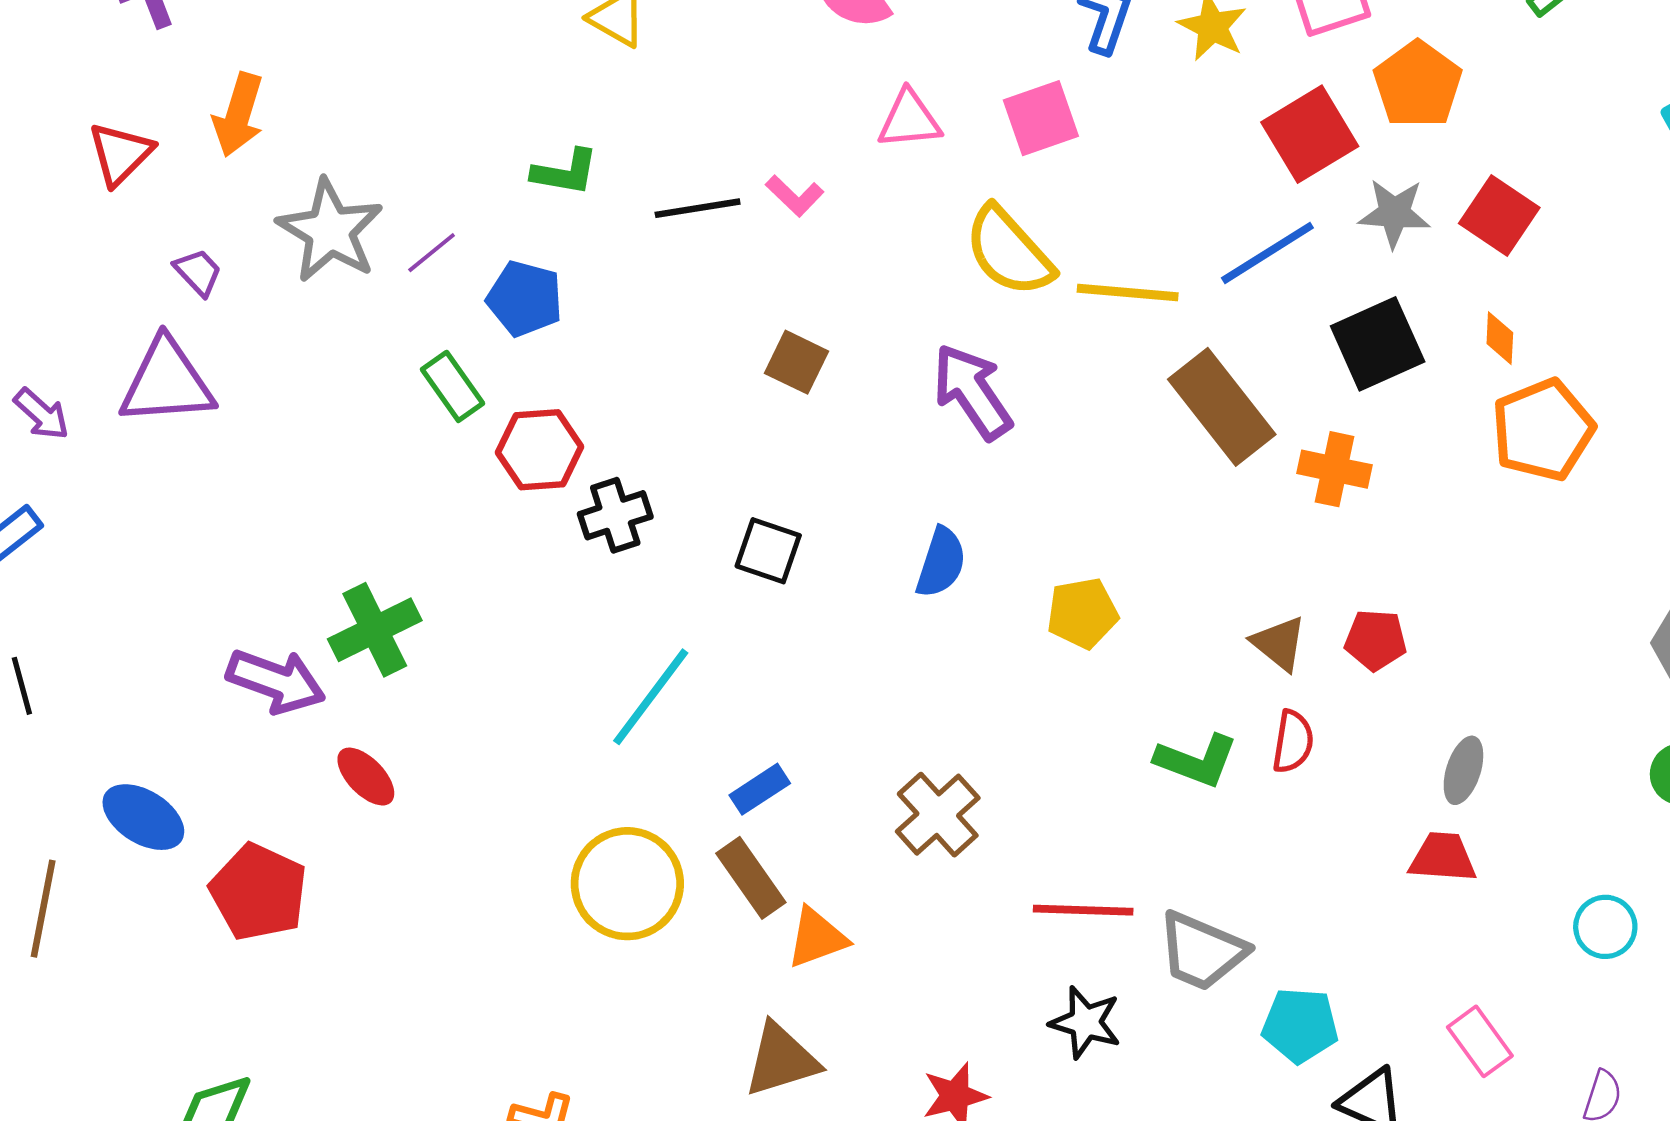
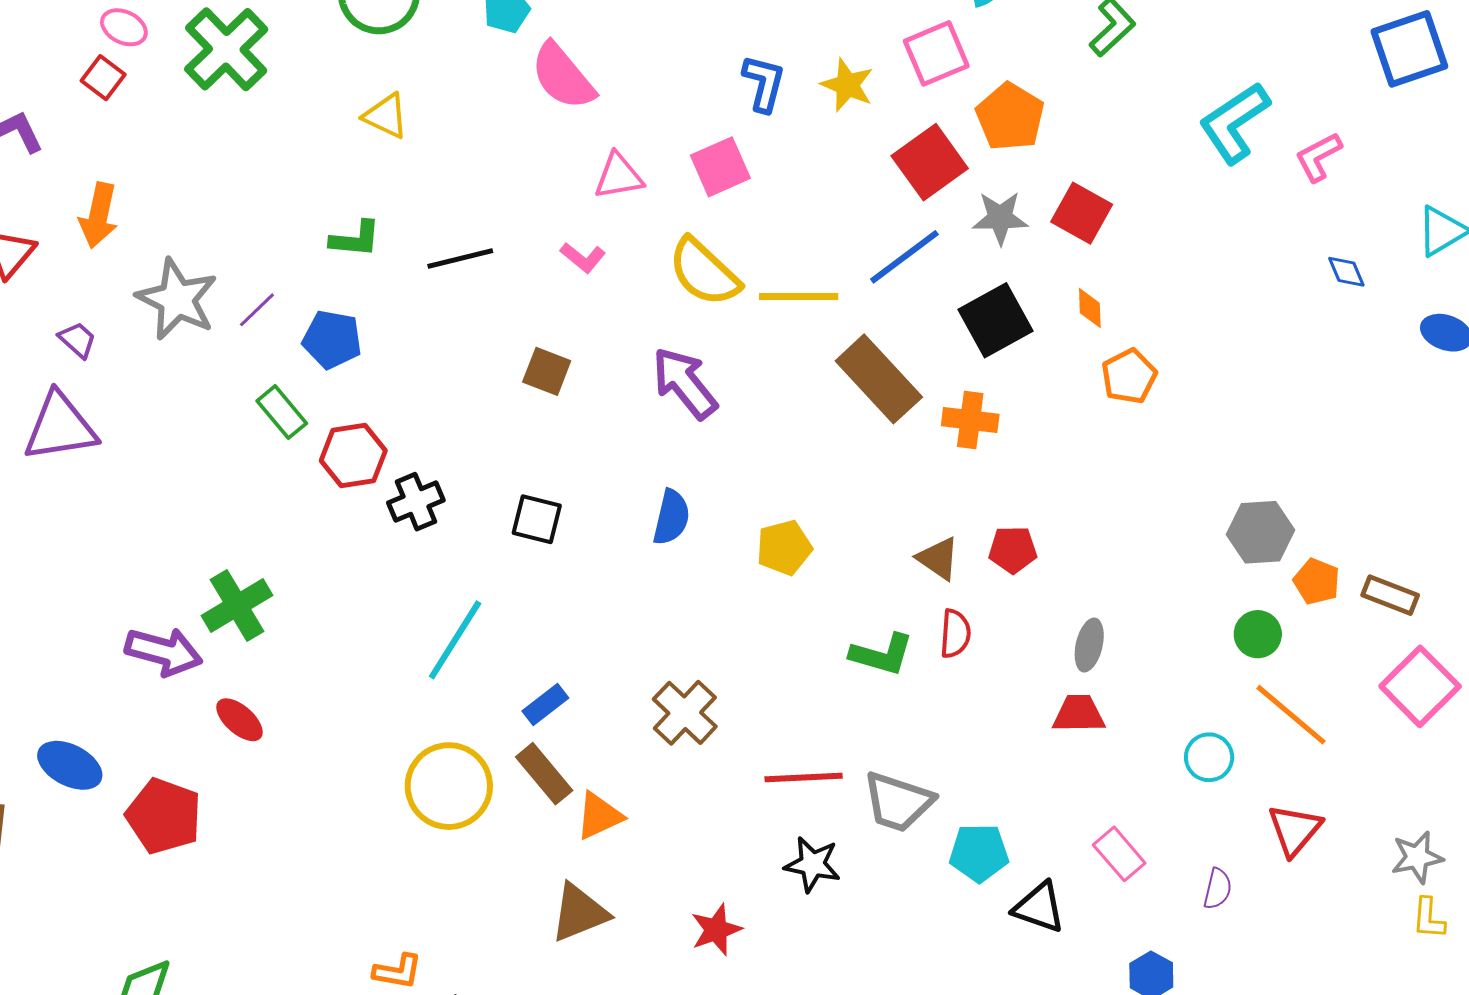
pink L-shape: (795, 196) -> (583, 258), moved
orange pentagon: (1543, 430) -> (1129, 376), size x0.7

